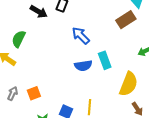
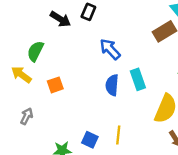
blue semicircle: (83, 66) -> (112, 85), turned 102
orange square: (34, 93) -> (55, 85), moved

